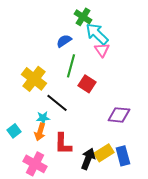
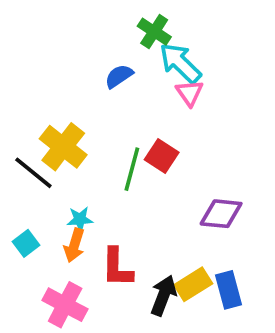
green line: (71, 66) -> (132, 169), moved
black line: (57, 103) -> (33, 173), moved

